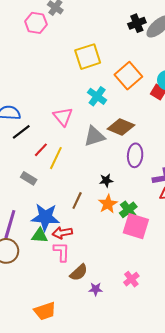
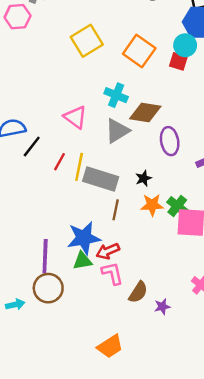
cyan cross: (97, 96) -> (116, 95), moved
gray rectangle: (29, 178) -> (101, 179), moved, size x1.8
orange star: (108, 204) -> (152, 205), turned -30

